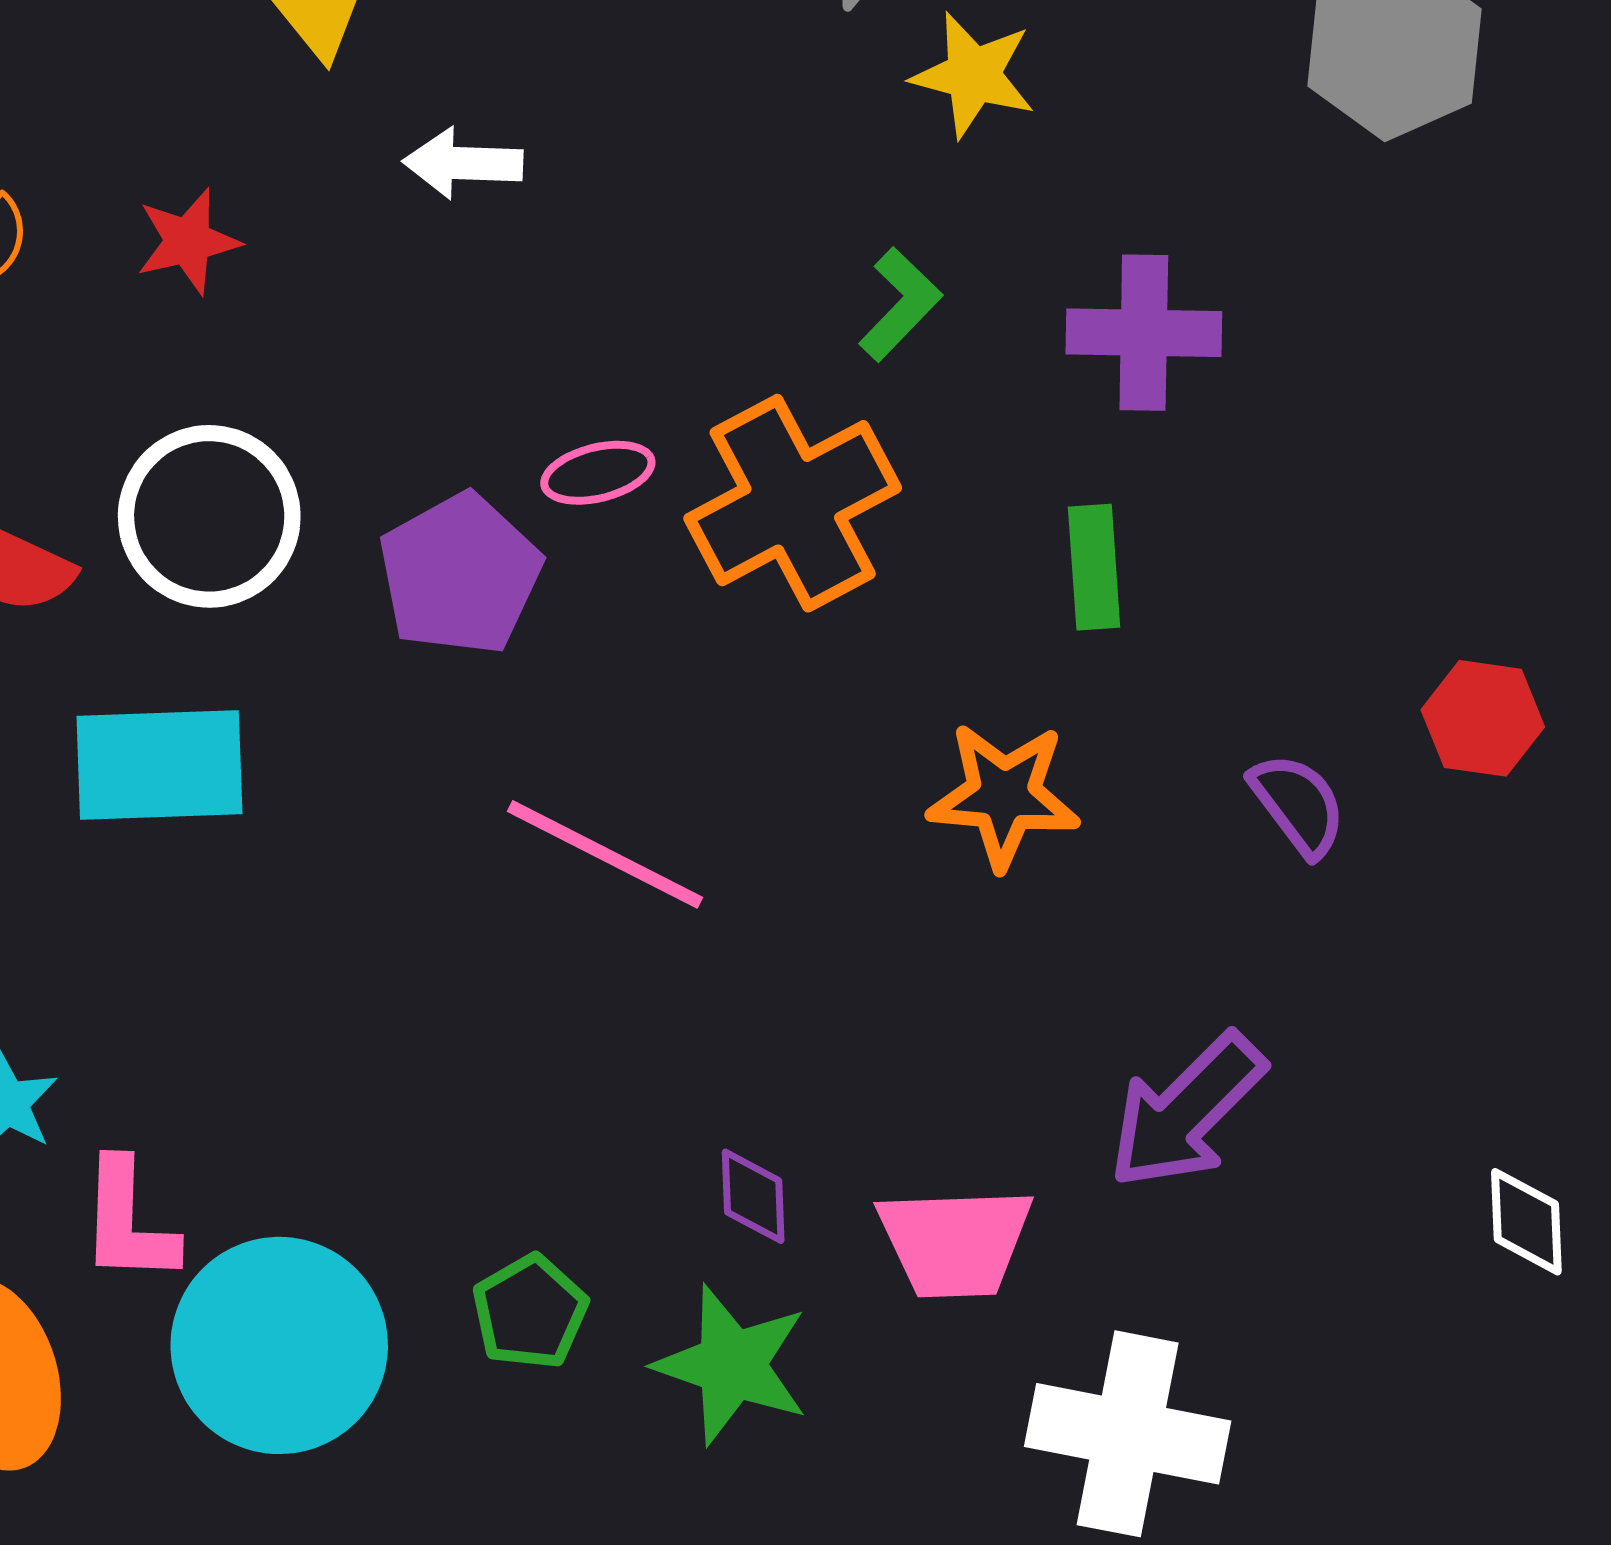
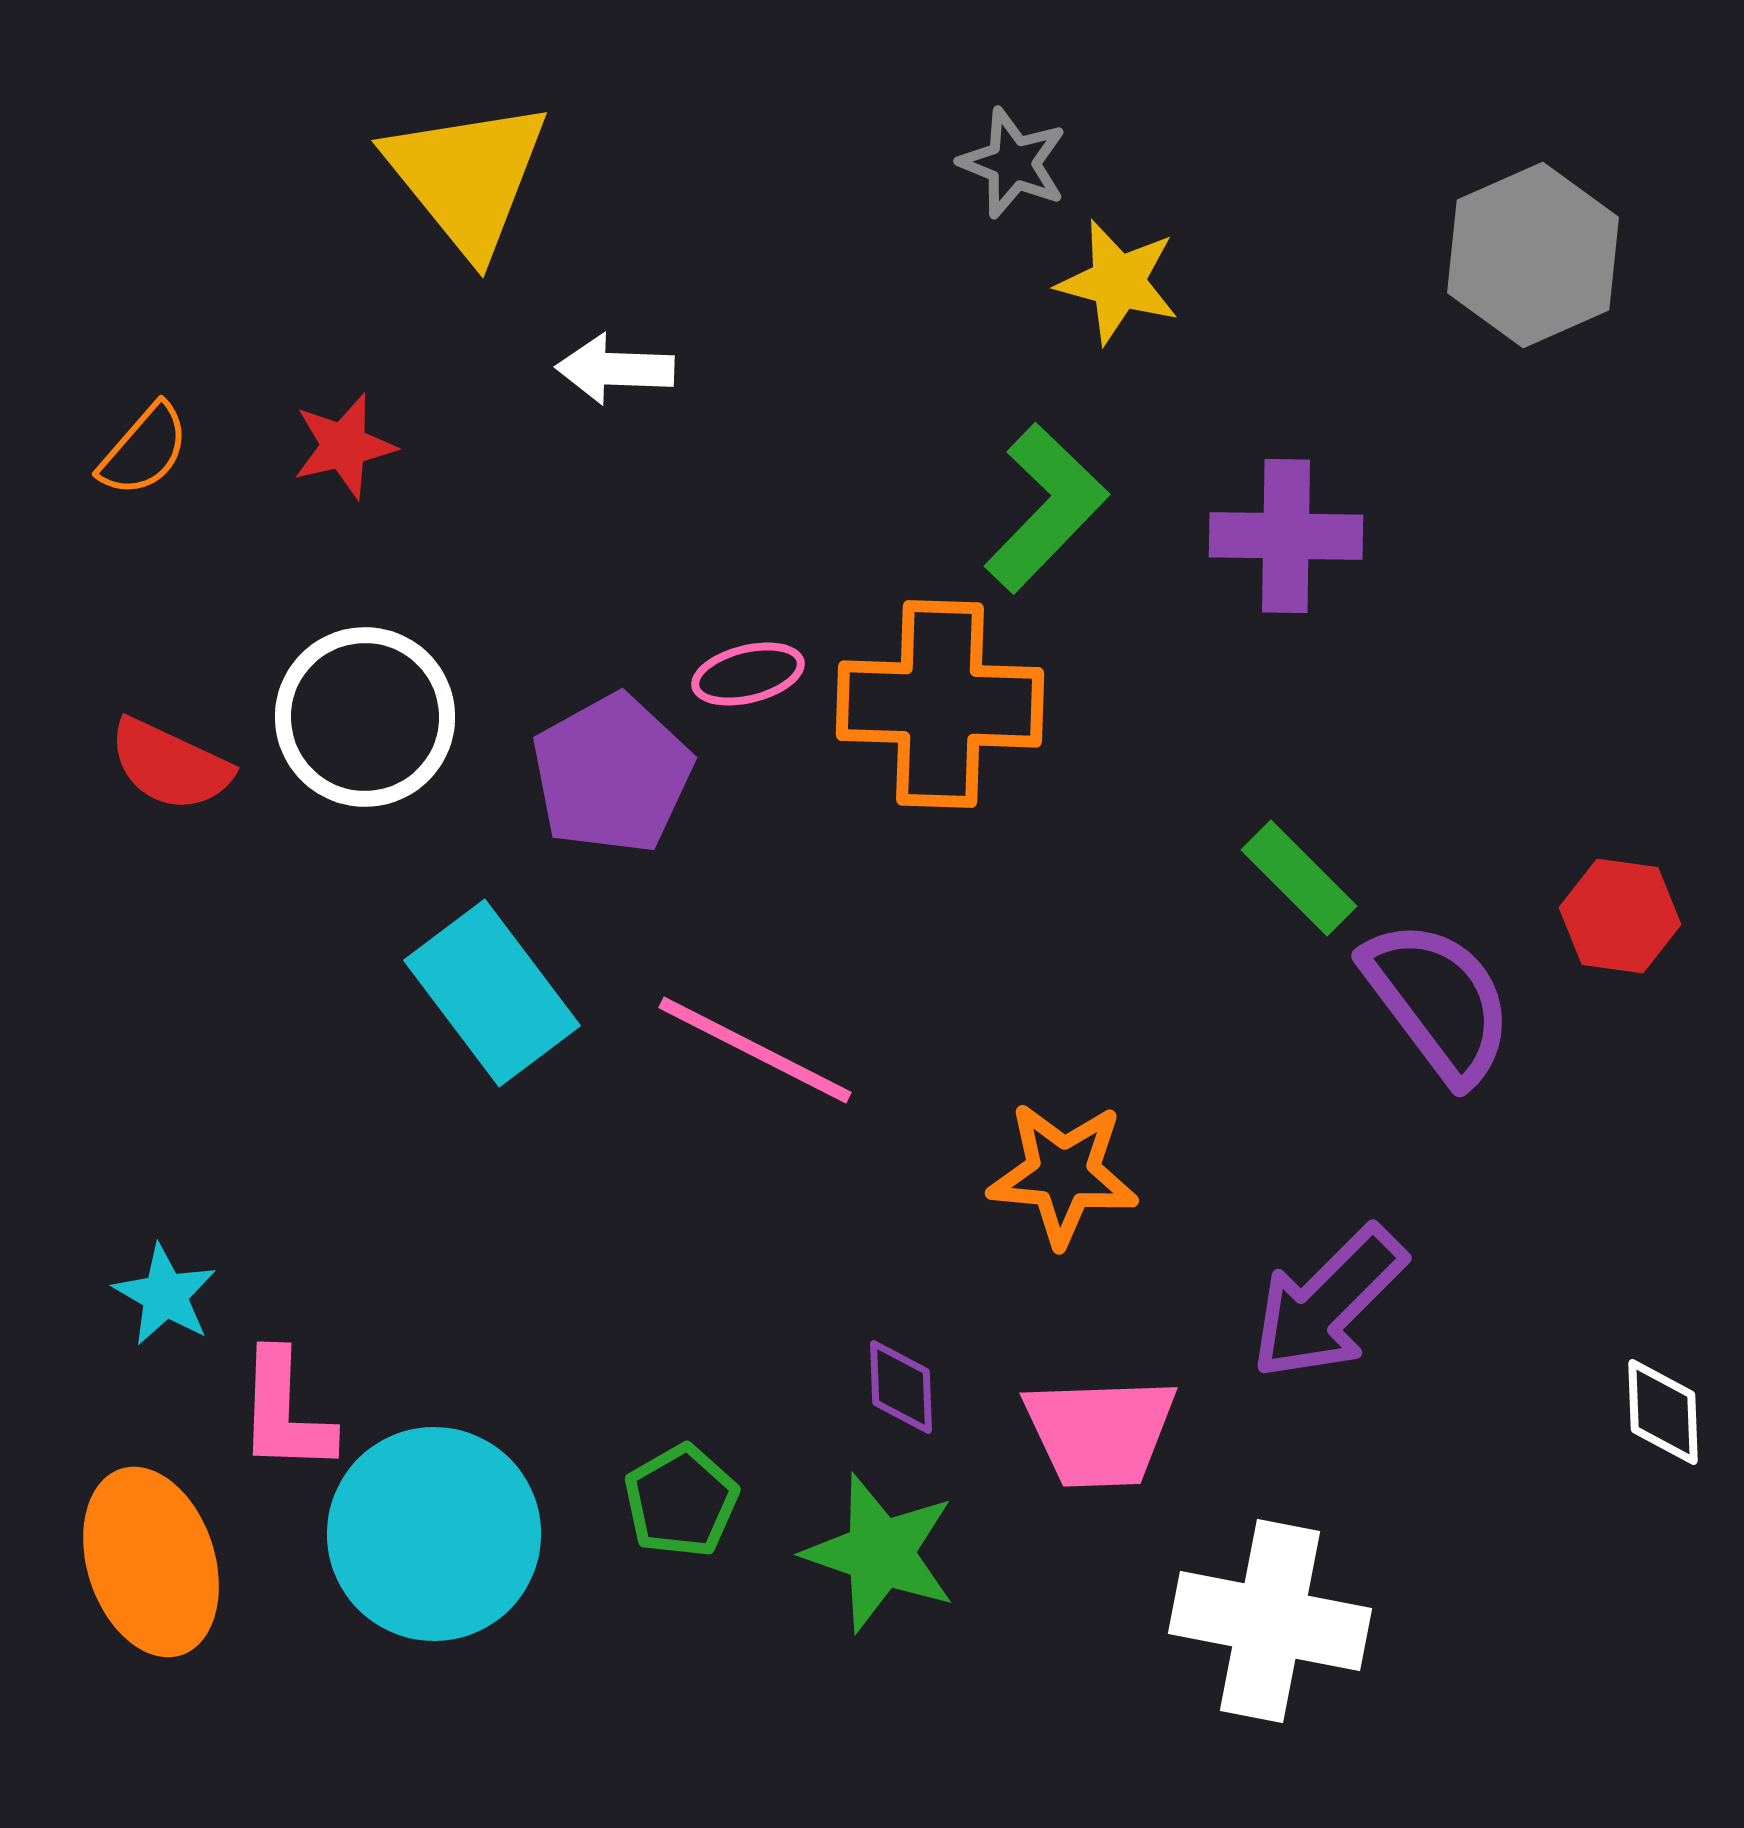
green L-shape: (900, 304) -> (1046, 508), size x1.5
orange cross: (793, 503) -> (940, 704), turned 30
green rectangle: (1094, 567) -> (1299, 878), moved, turned -41
cyan rectangle: (159, 765) -> (492, 993), moved, turned 55
orange star: (1004, 795) -> (1063, 1174), moved
purple semicircle: (1298, 805) -> (1438, 1001), size x1.6

